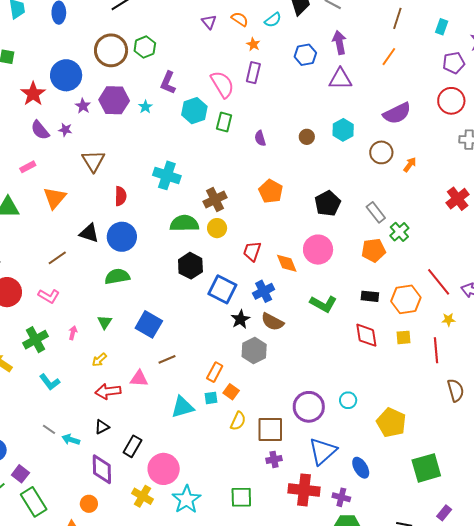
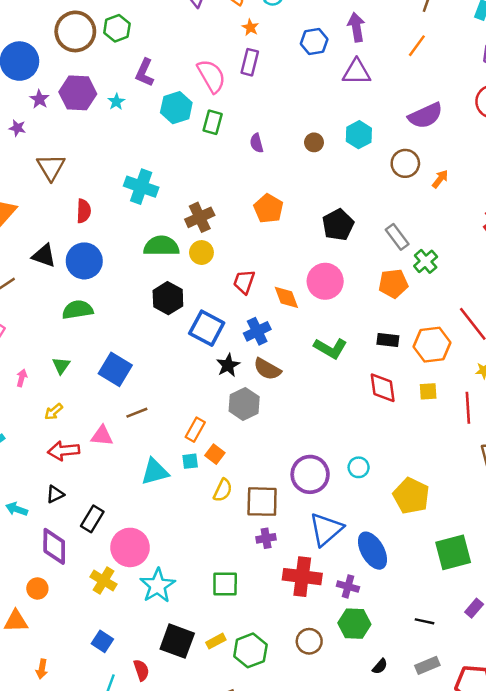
blue ellipse: (361, 468) -> (372, 551), size x1.4

